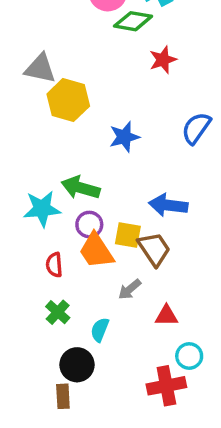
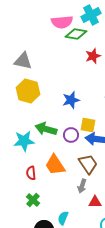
yellow hexagon: (68, 100) -> (28, 91), moved
purple circle: (89, 225) -> (71, 135), moved
yellow square: (128, 235) -> (88, 125), moved
gray arrow: (130, 289) -> (82, 186), moved, turned -32
cyan semicircle: (100, 330) -> (63, 218), moved

